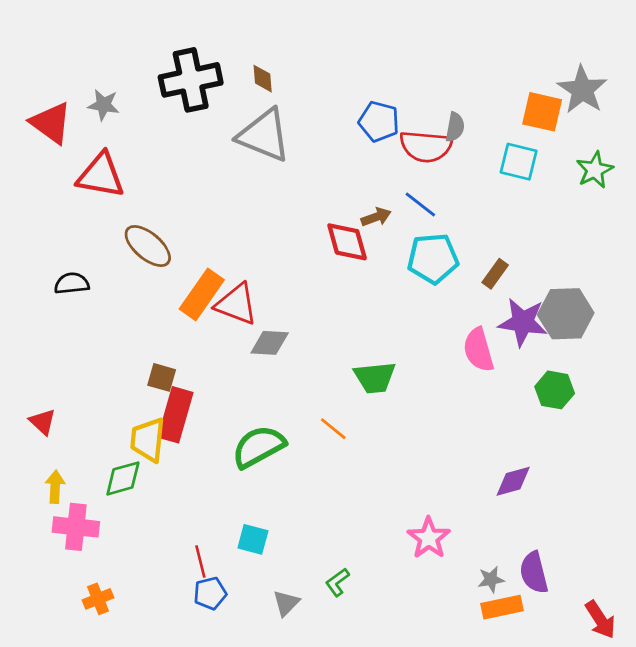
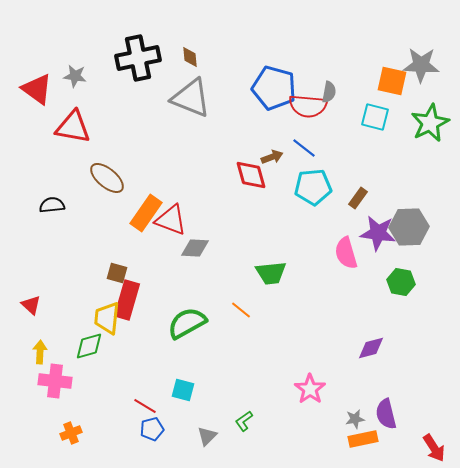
gray star: (582, 90) -> (421, 65), turned -30
blue pentagon: (379, 121) -> (274, 88), size x1.5
green star: (595, 170) -> (430, 123), size x1.4
red line: (200, 561) -> (145, 406), turned -45

